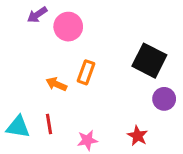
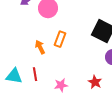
orange arrow: (56, 84) -> (40, 47), turned 40

